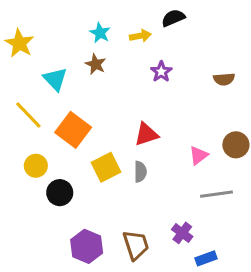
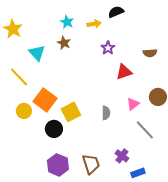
orange square: (73, 130) -> (45, 100), moved
red triangle: (146, 134) -> (124, 72), moved
gray semicircle: (140, 172) -> (106, 113), moved
black circle: (60, 193) -> (54, 129), moved
gray line: (217, 194) -> (145, 130), turned 55

